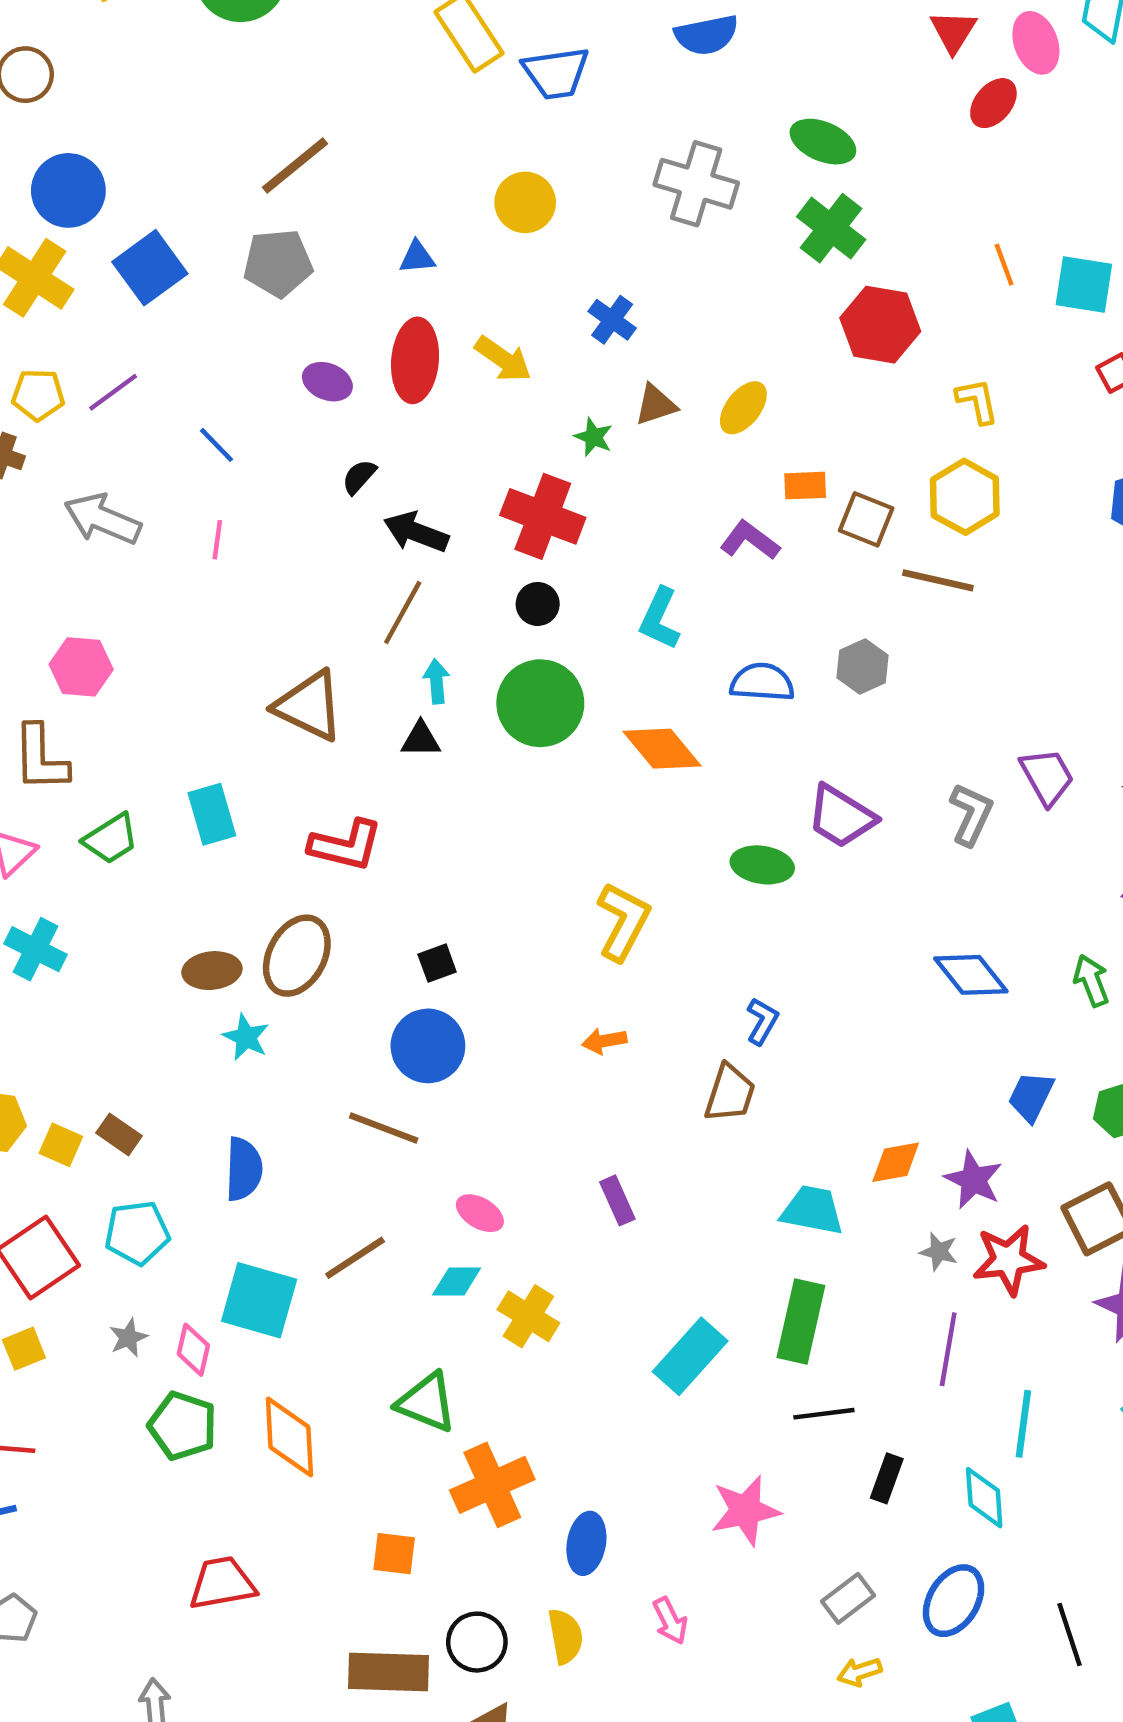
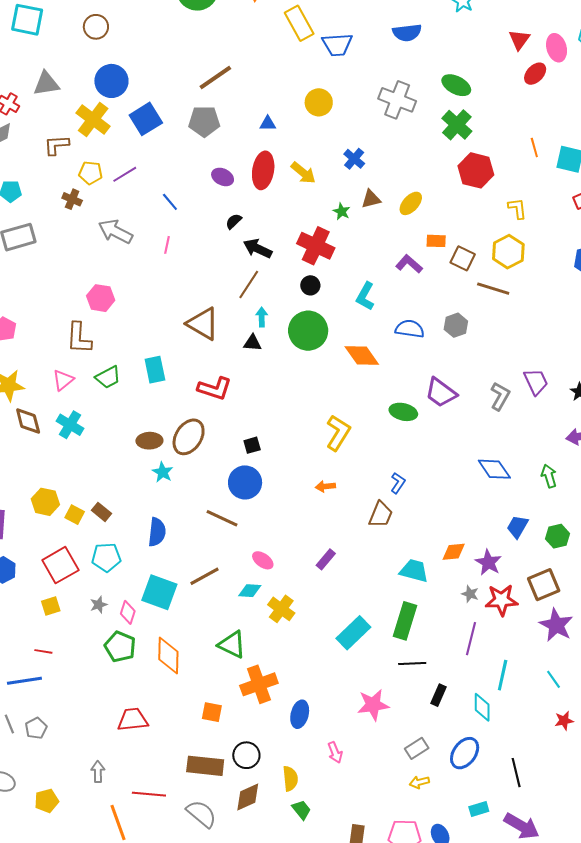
purple rectangle: (617, 1200) -> (326, 559), turned 60
yellow semicircle: (565, 1636) -> (290, 779), moved

